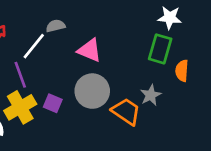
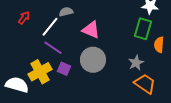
purple line: (20, 75) -> (53, 48), moved, turned -36
orange trapezoid: (126, 111) -> (145, 84), moved

